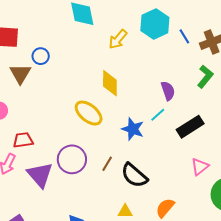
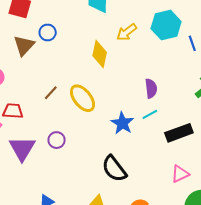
yellow diamond: (110, 83) -> (100, 54), moved
purple semicircle: (168, 91) -> (151, 88), moved
purple circle: (72, 159) -> (57, 140), size x0.6
brown line: (107, 164) -> (51, 93), moved

